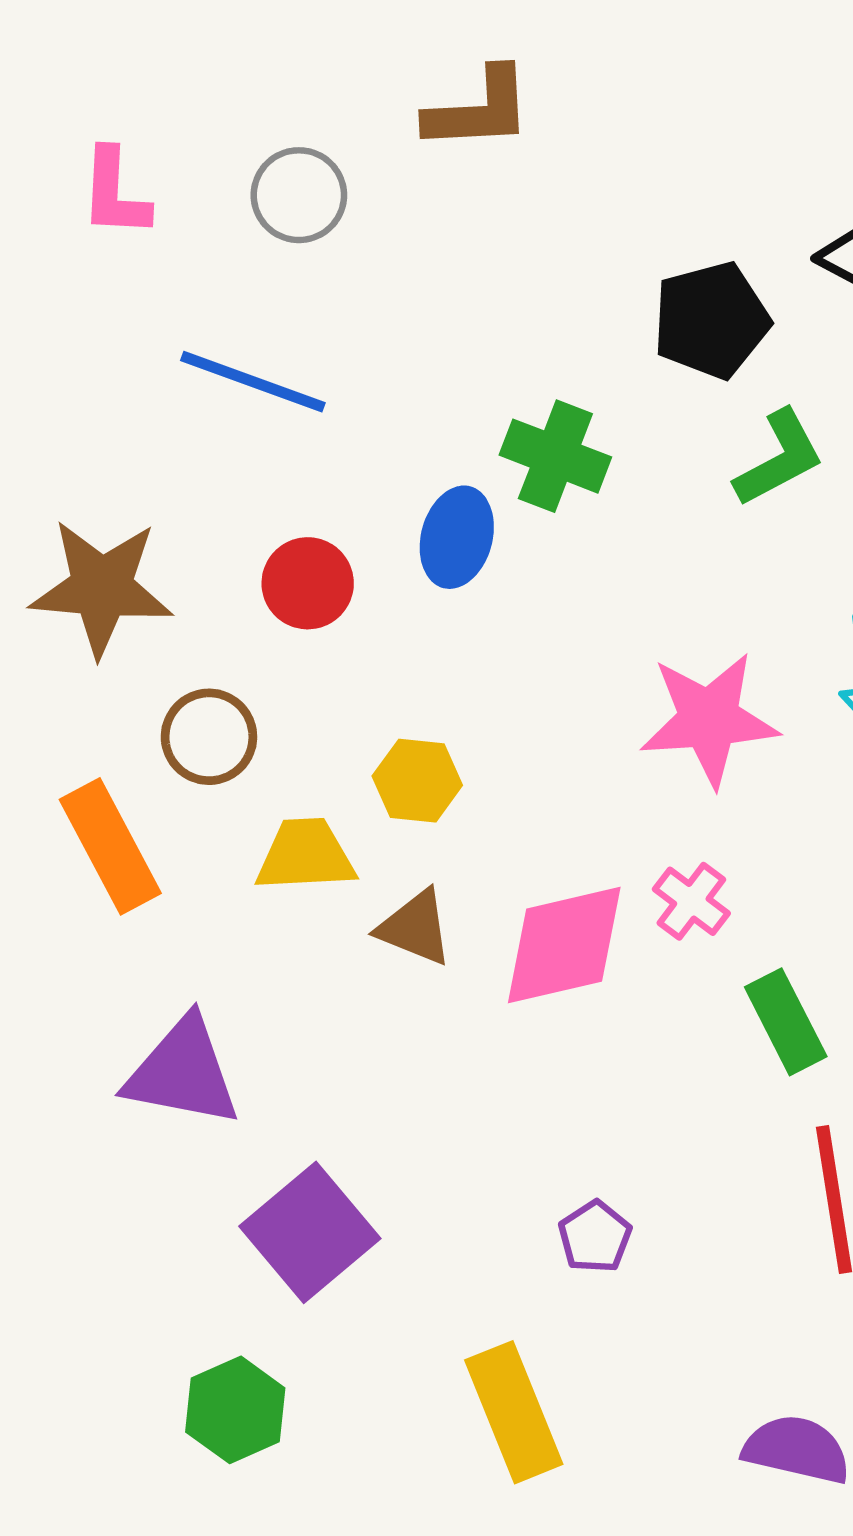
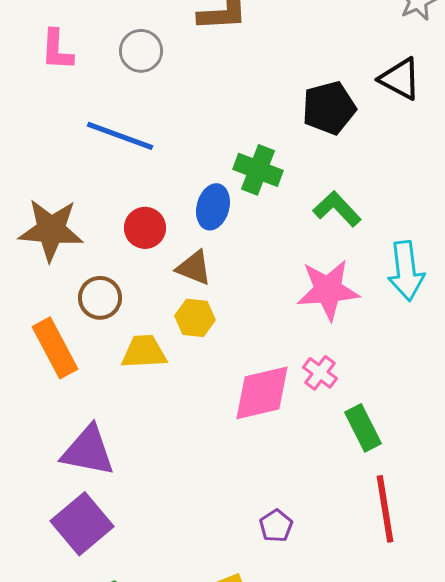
green L-shape: (779, 458) -> (337, 209), moved, turned -105
brown triangle: (415, 928) -> (194, 268), moved
purple square: (310, 1232) -> (82, 524), moved

